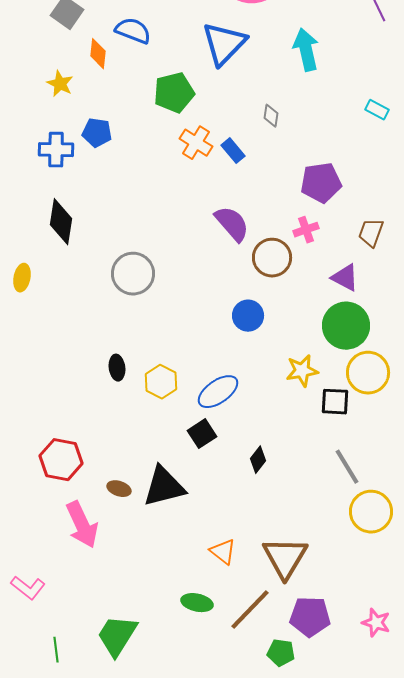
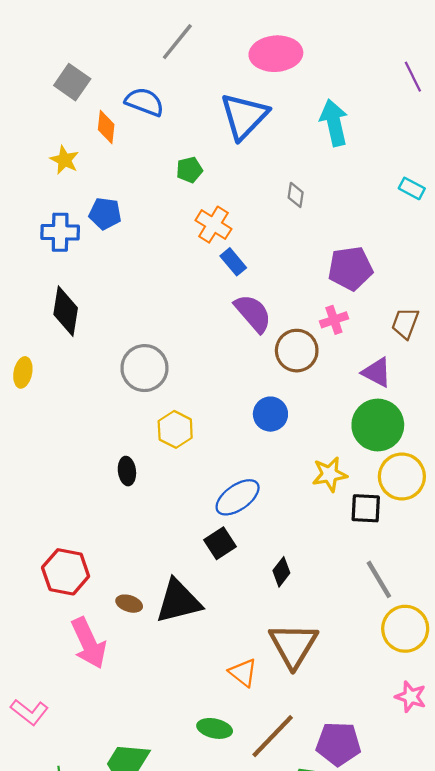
green pentagon: (174, 93) -> (189, 170), size x0.6
blue rectangle: (233, 151) -> (233, 262), moved
yellow hexagon: (161, 382) -> (175, 429), moved
brown triangle: (285, 558) -> (293, 645), moved
pink star: (376, 623) -> (411, 697), moved

